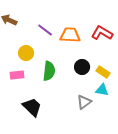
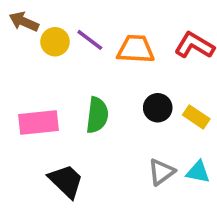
yellow circle: (26, 53) -> (55, 42), moved
pink rectangle: (17, 75) -> (39, 122), size x1.5
cyan triangle: (102, 90) -> (198, 172), moved

